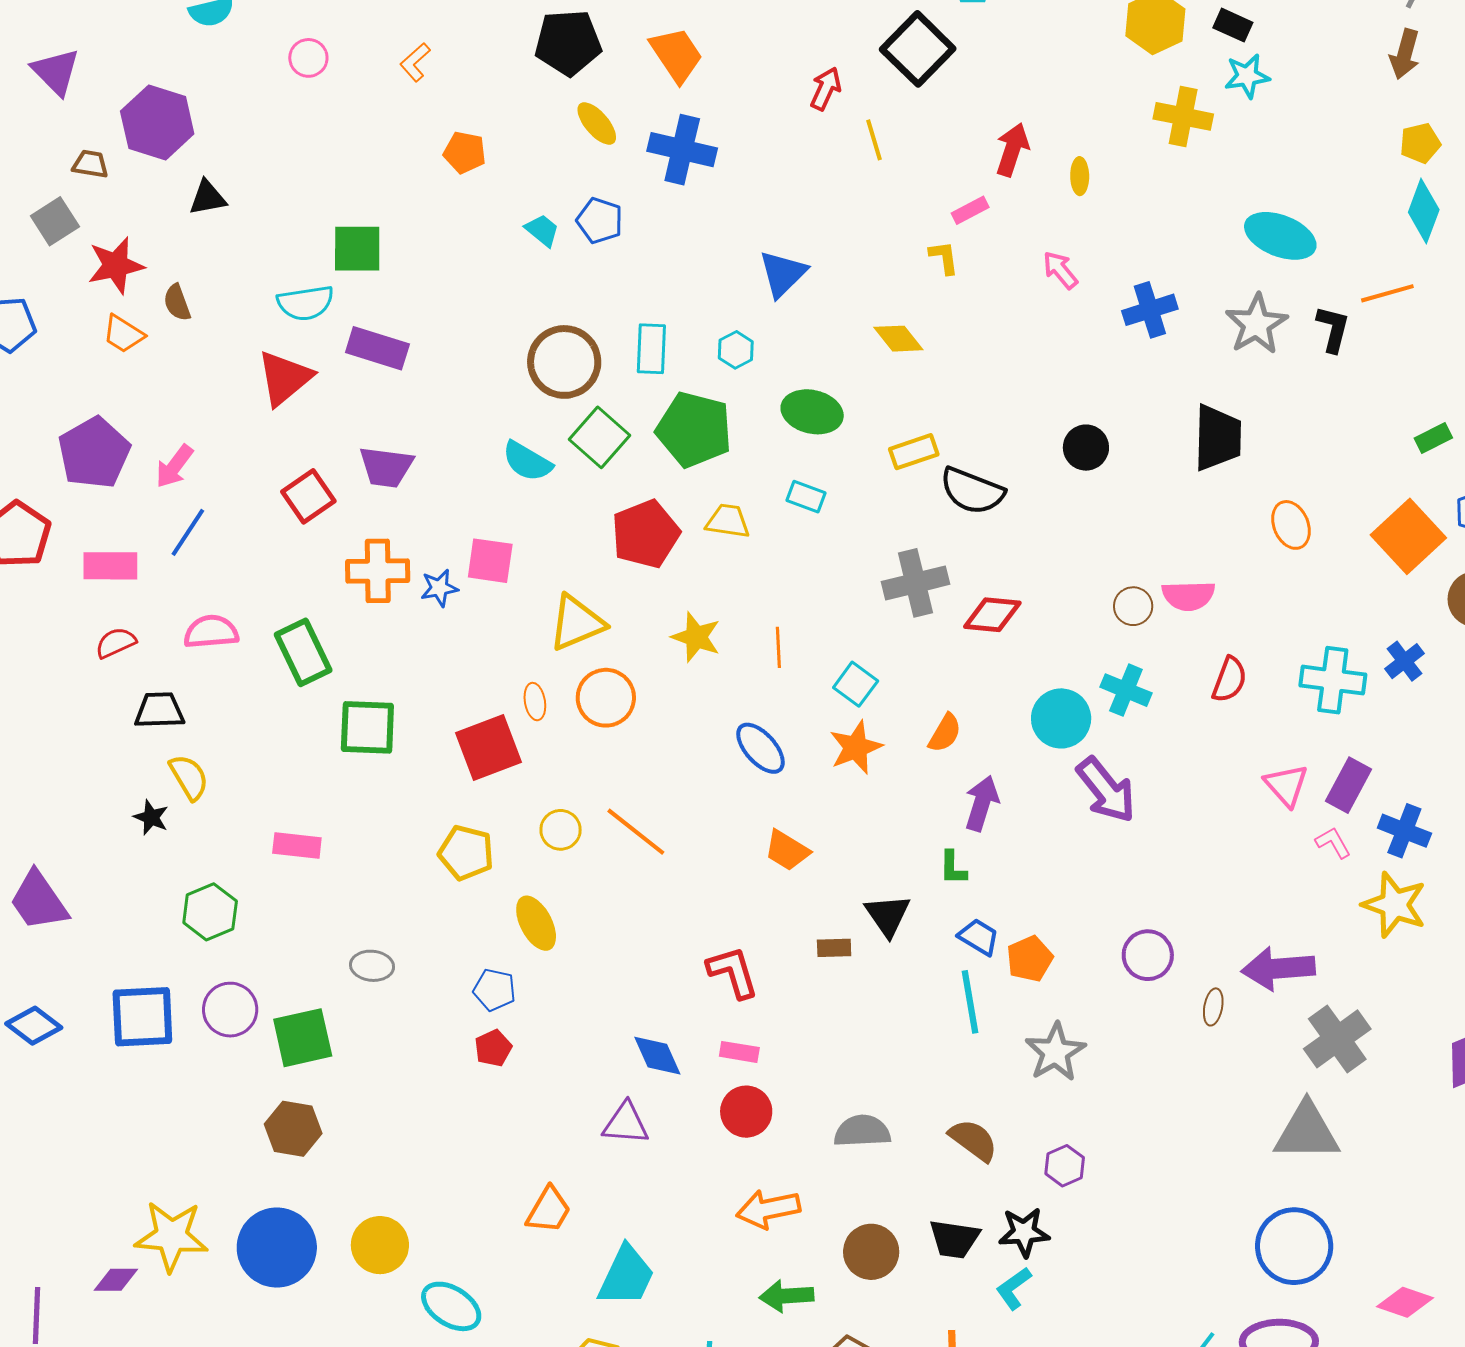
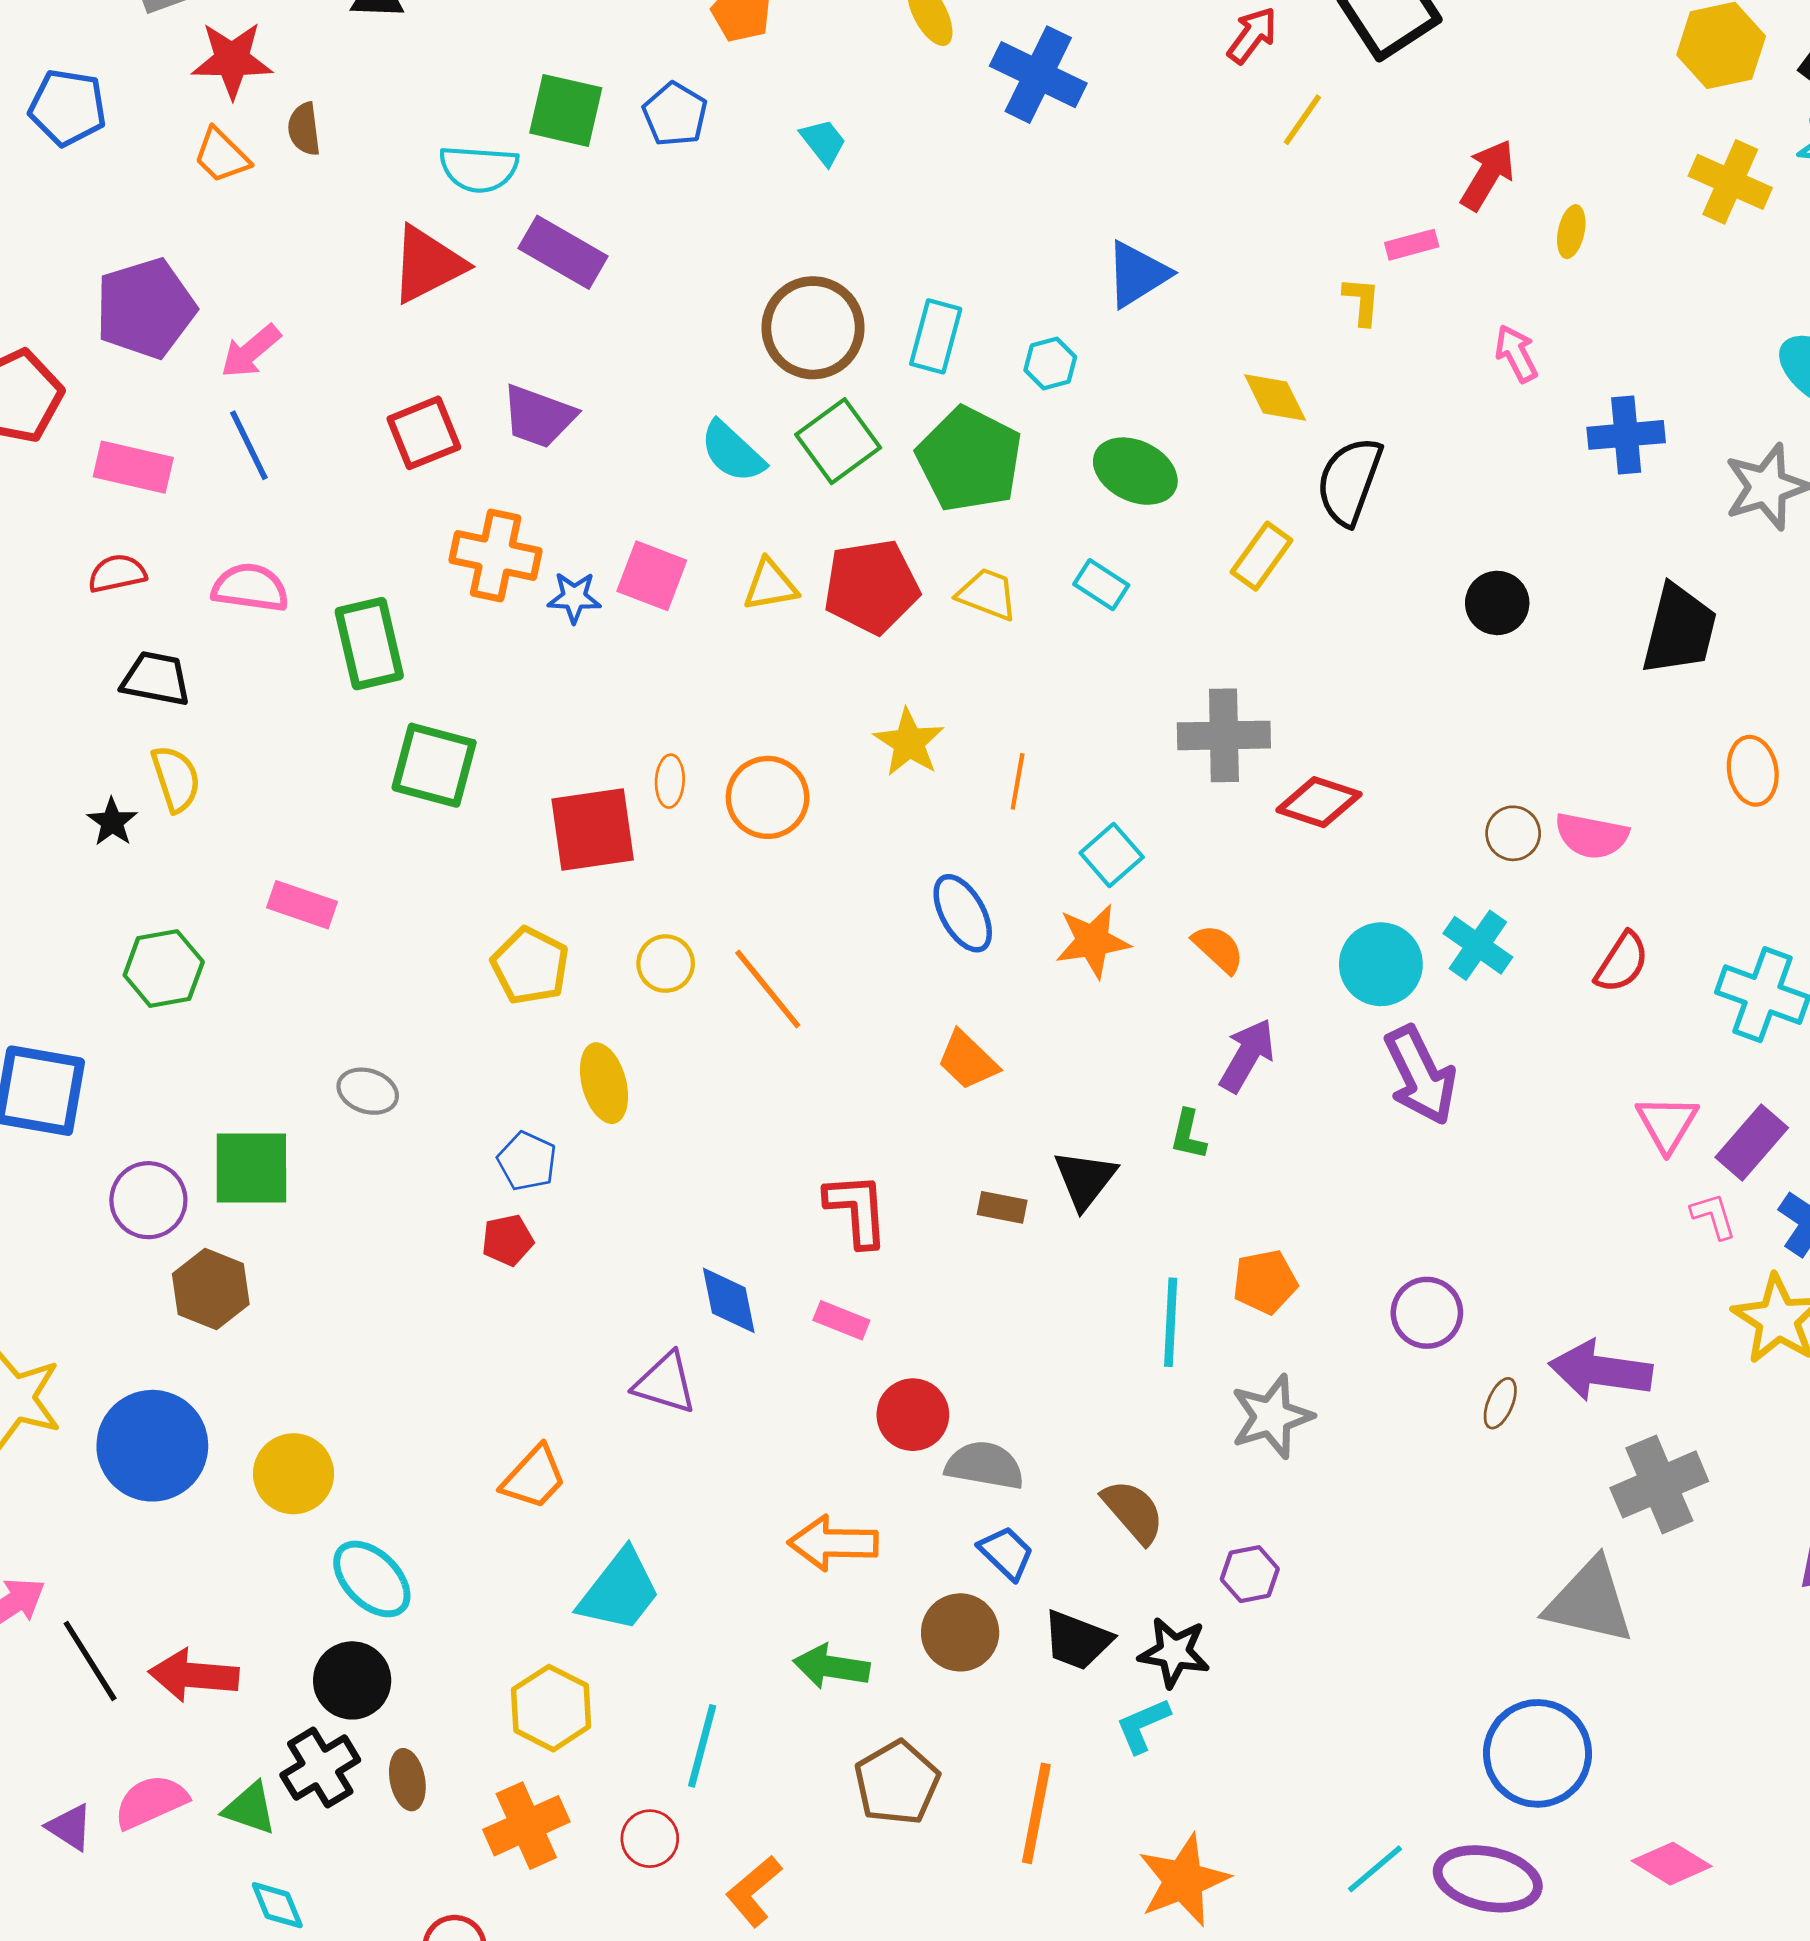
yellow line: (874, 140) -> (1302, 120), turned 39
blue pentagon: (600, 221) -> (675, 114), moved
yellow rectangle: (914, 452) -> (1261, 556), turned -48
black semicircle: (972, 491) -> (1349, 481), moved, turned 76
blue line: (188, 532) -> (249, 445), turned -72
yellow triangle: (577, 623) -> (770, 585), moved, size x0.7
orange semicircle: (945, 733) -> (1218, 949), turned -90
blue trapezoid: (979, 937) -> (1006, 1553), moved
purple circle: (230, 1010) -> (148, 1200), moved
red circle: (746, 1112) -> (913, 1415), moved

